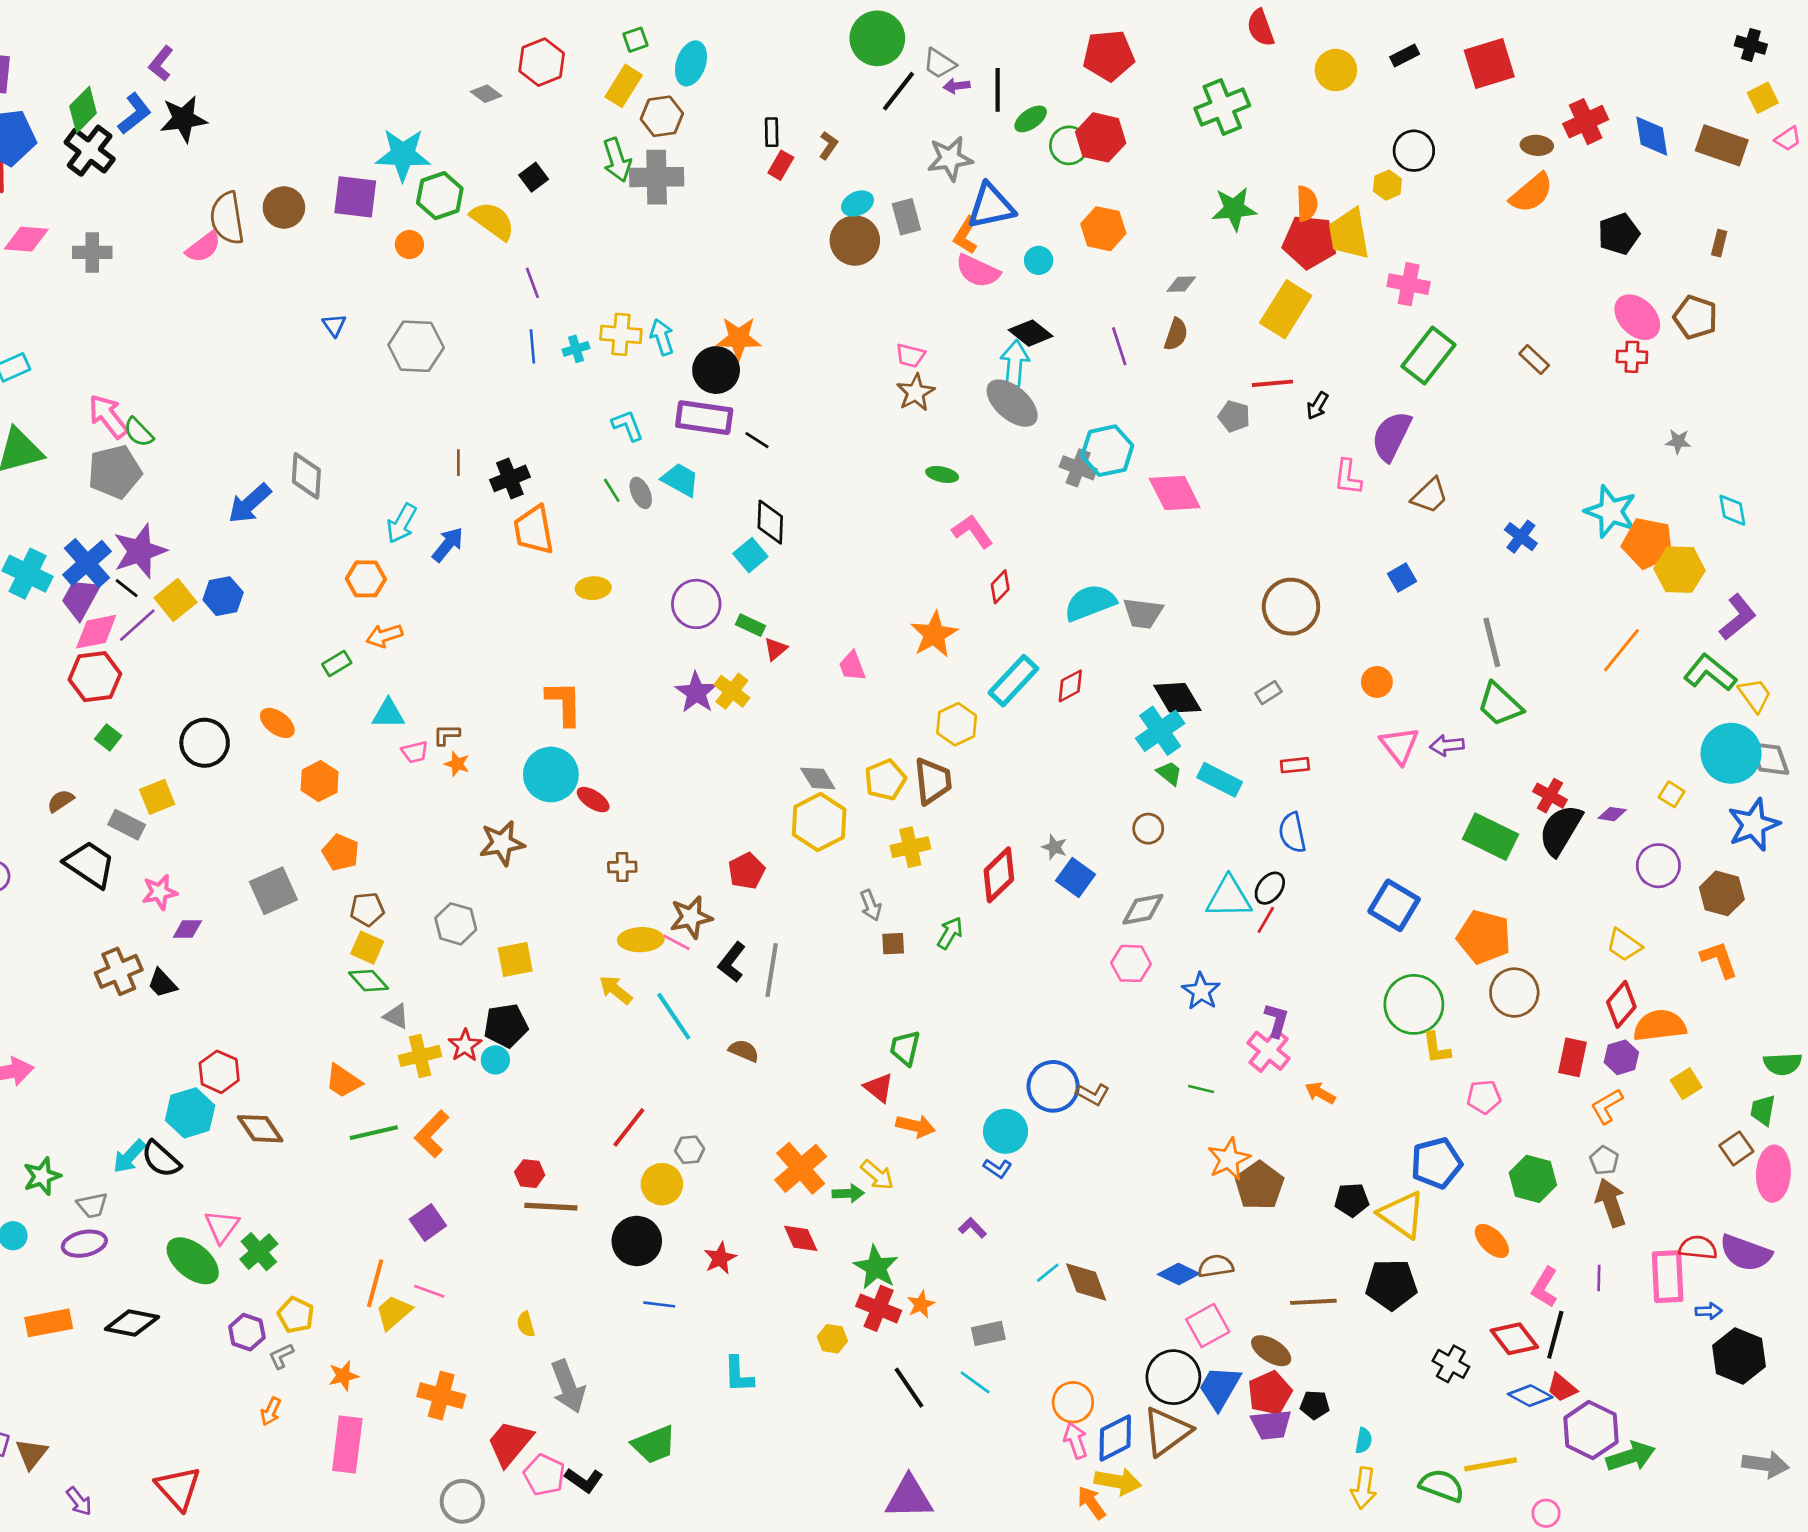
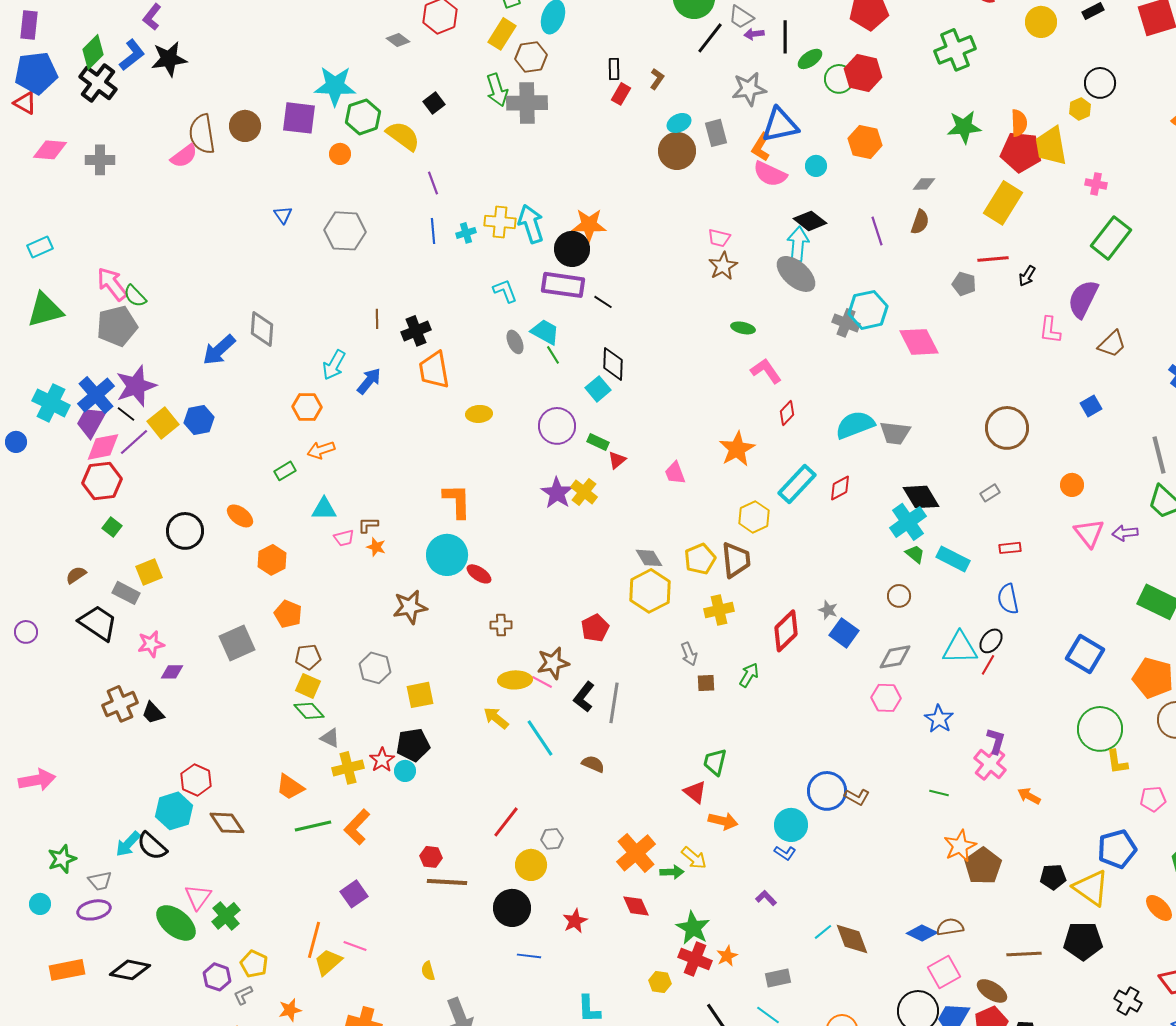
pink cross: (1409, 284) -> (1096, 184), size x0.7
cyan arrow: (662, 337) -> (531, 224), size x1.4
green line: (612, 490) -> (553, 355), moved

